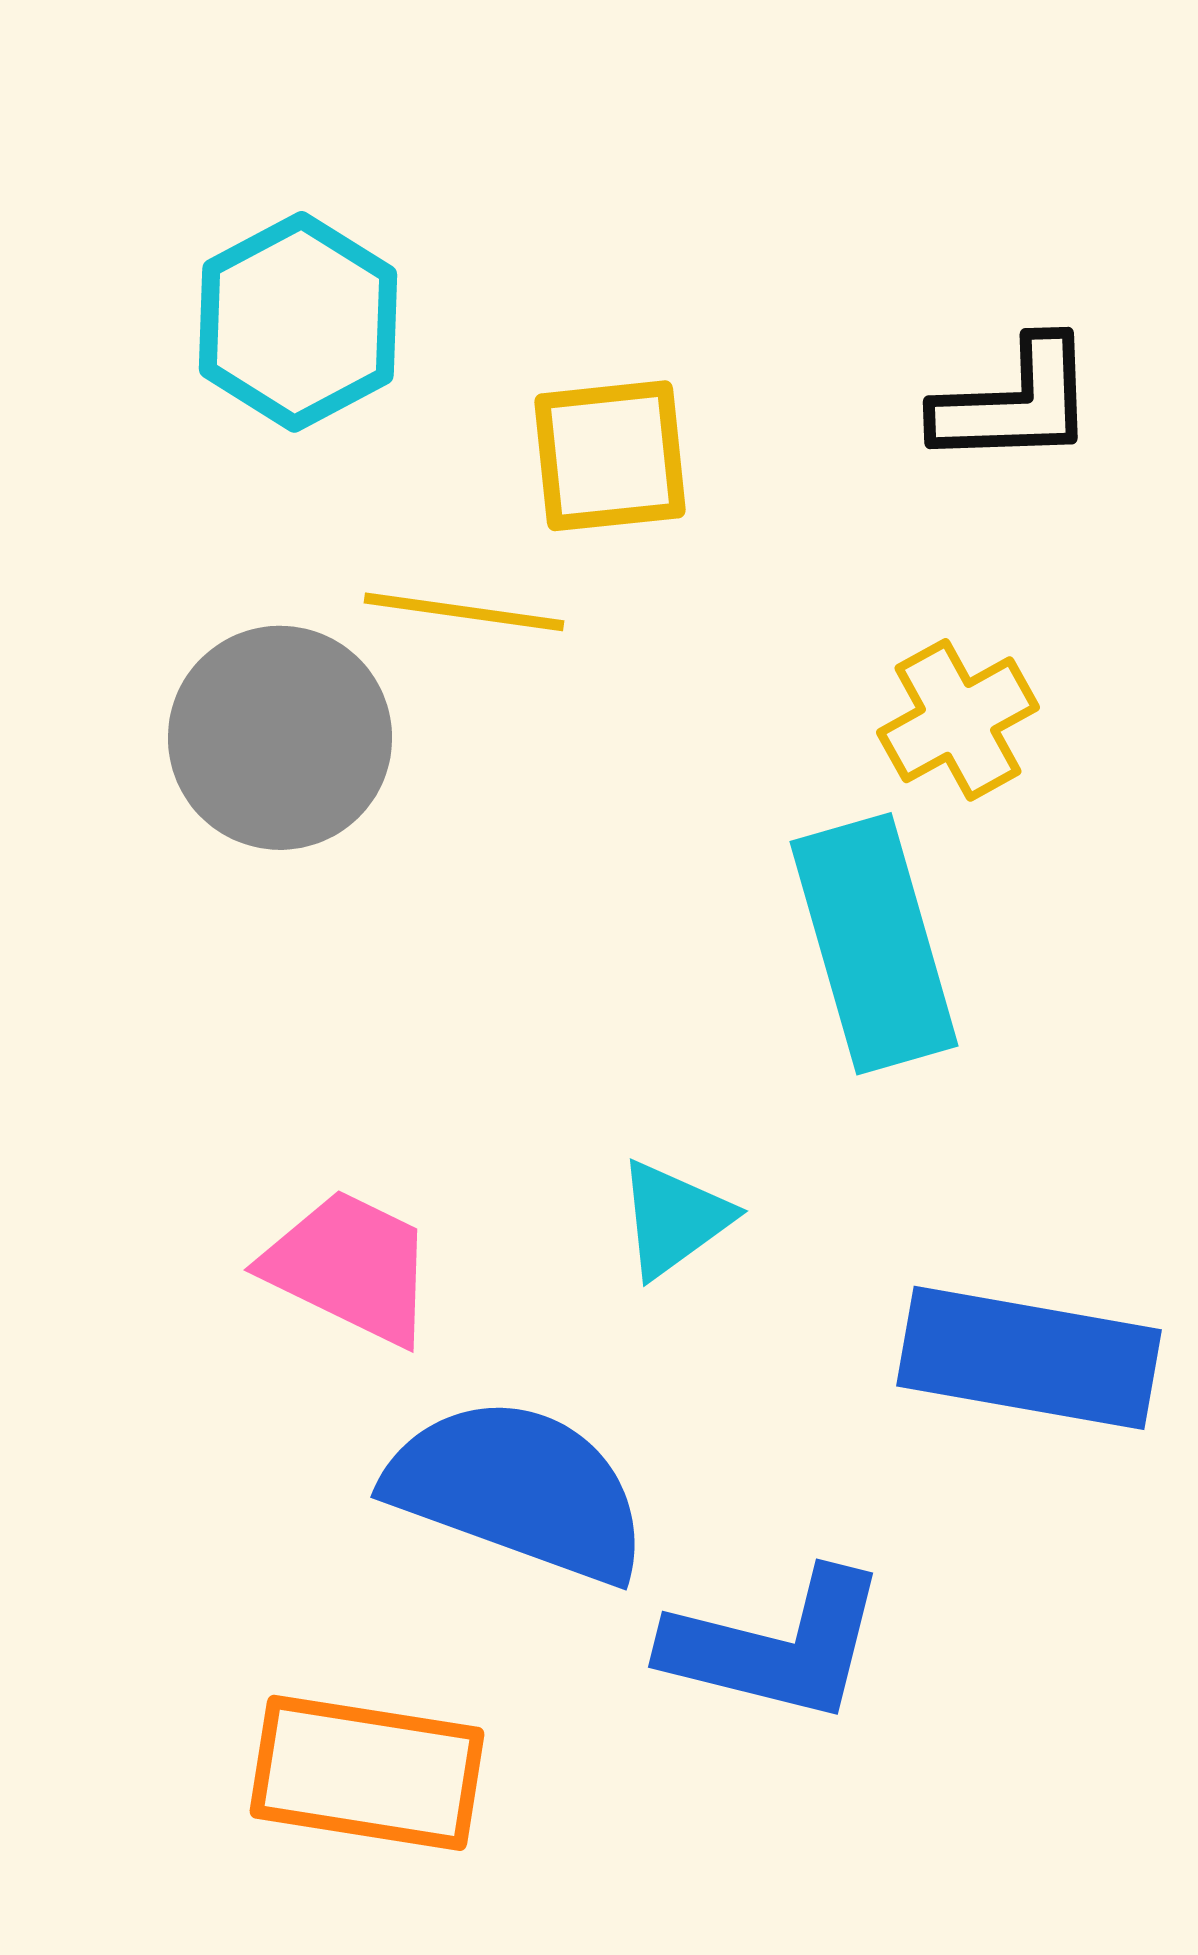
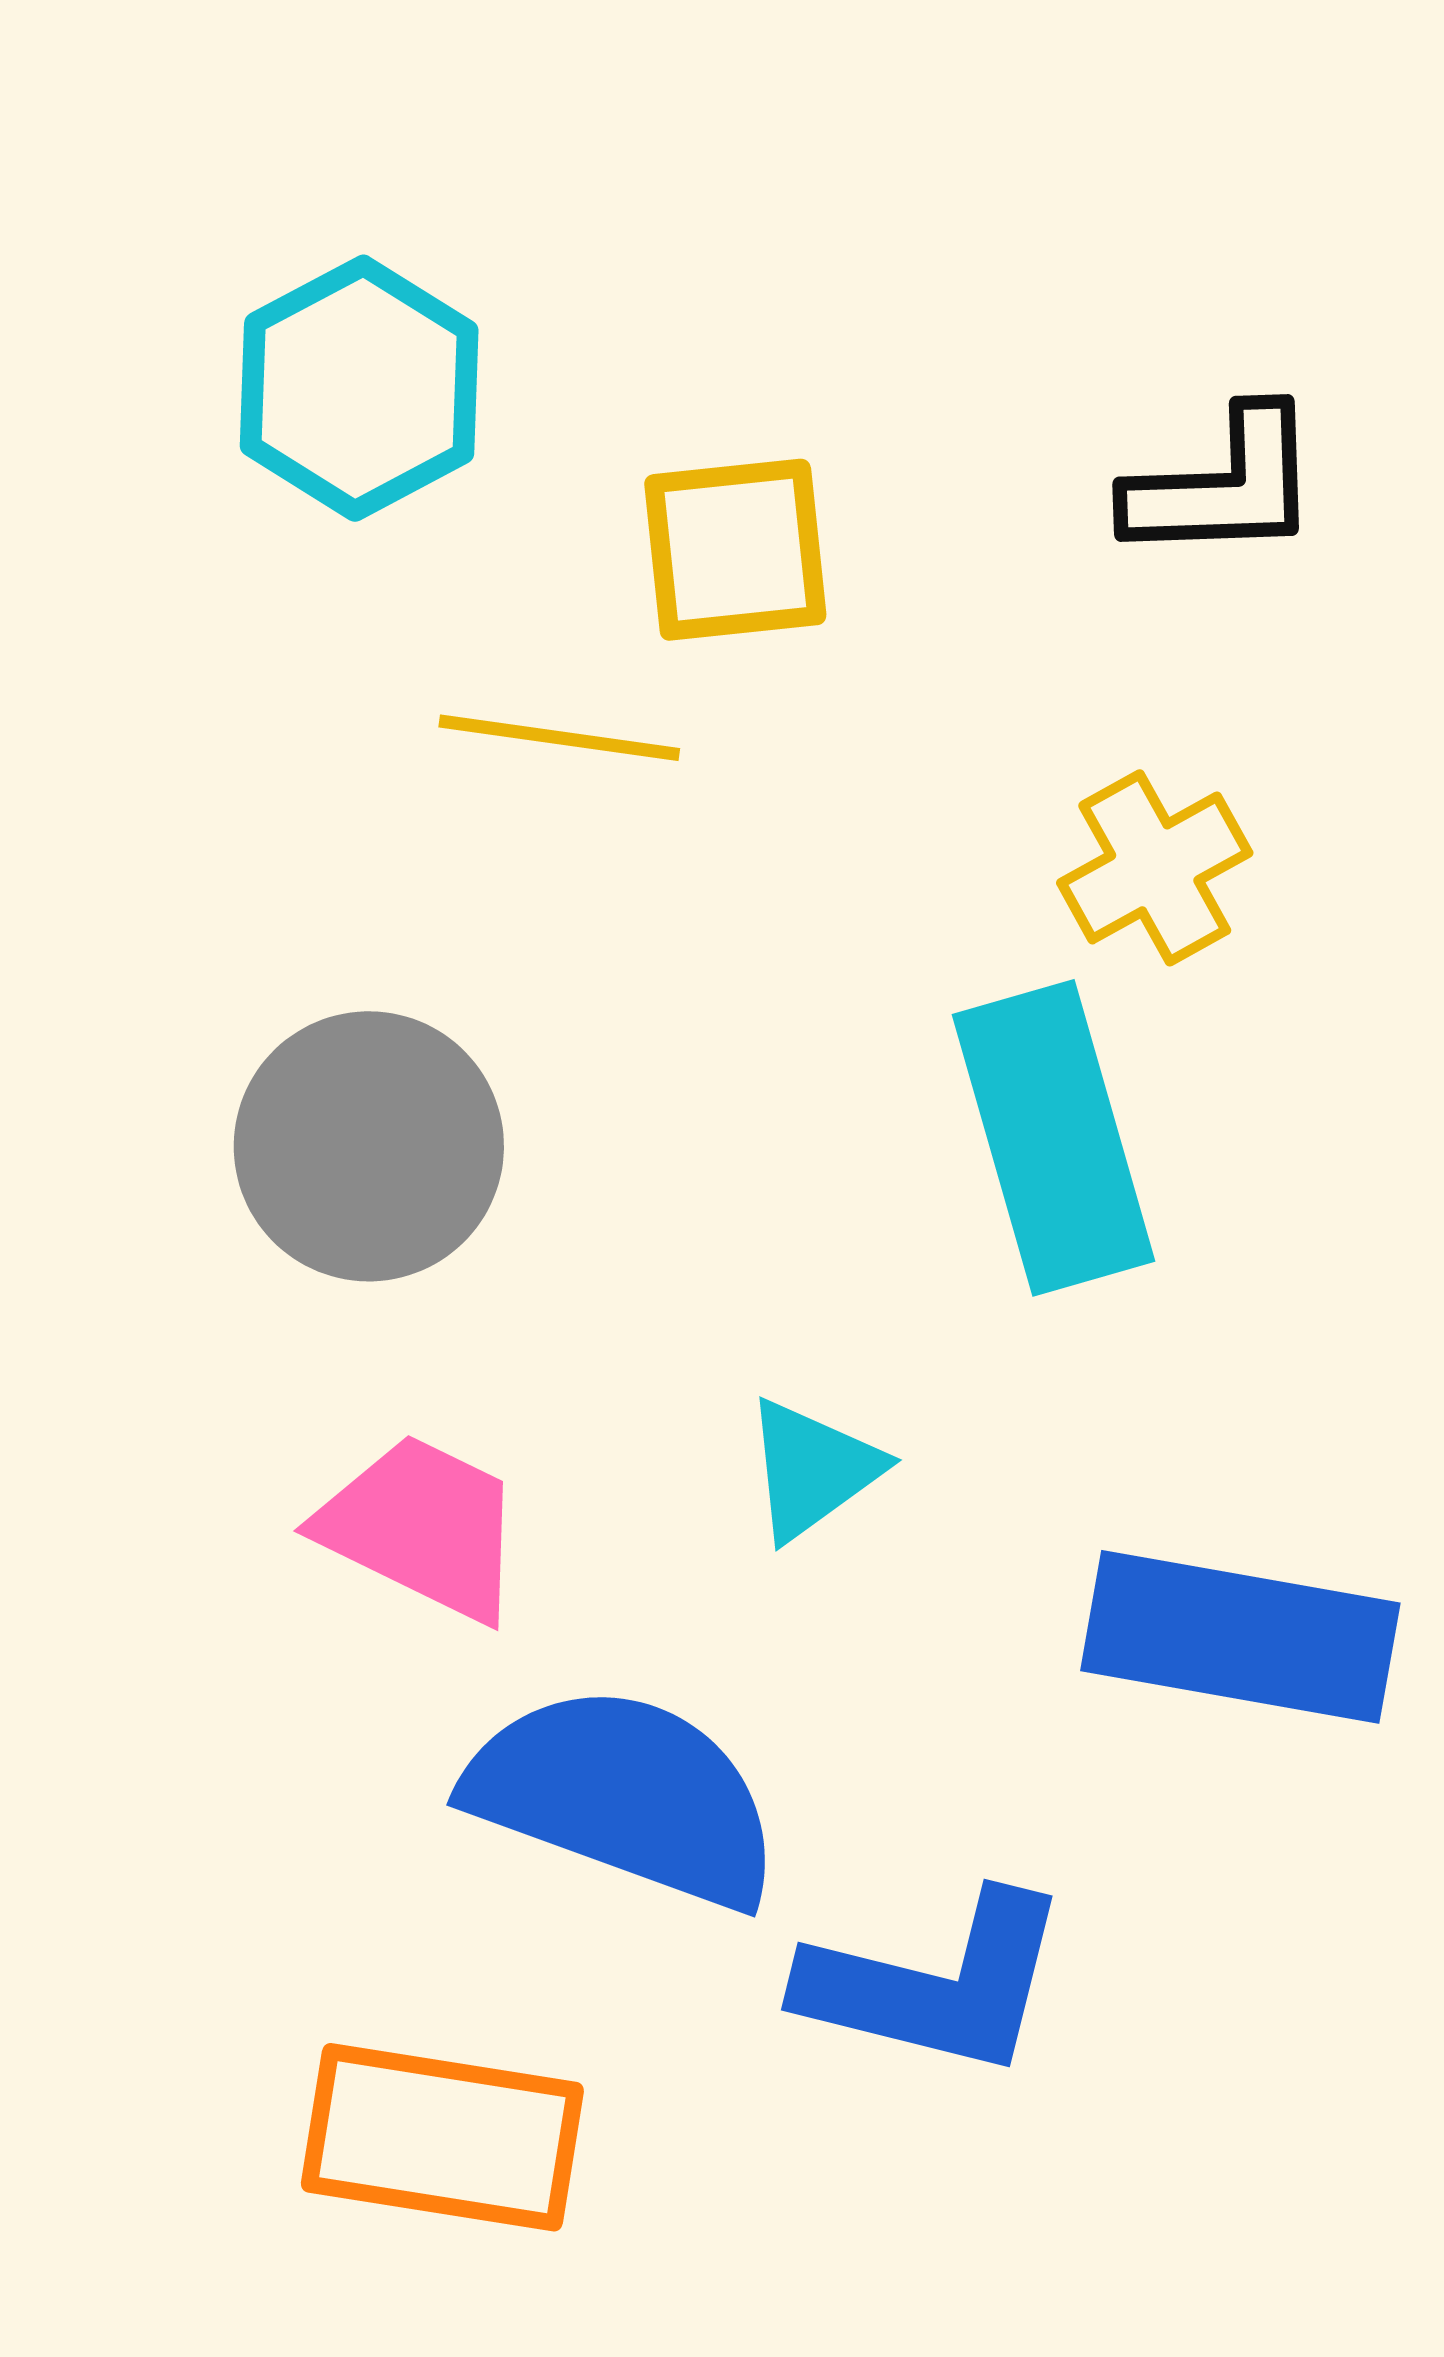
gray circle: (280, 738) -> (369, 1146), moved

